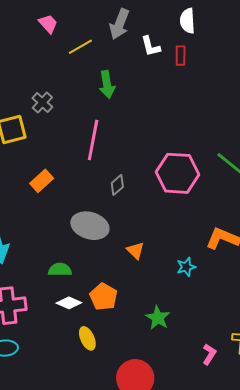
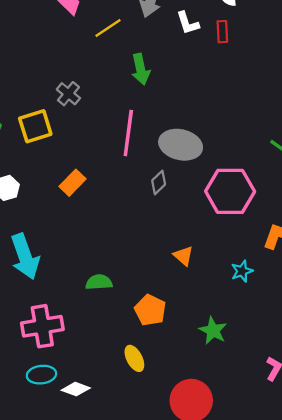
pink hexagon: (177, 173) -> (230, 191), moved
gray ellipse: (90, 226) -> (181, 145), moved
white diamond: (69, 303) -> (76, 389), moved

